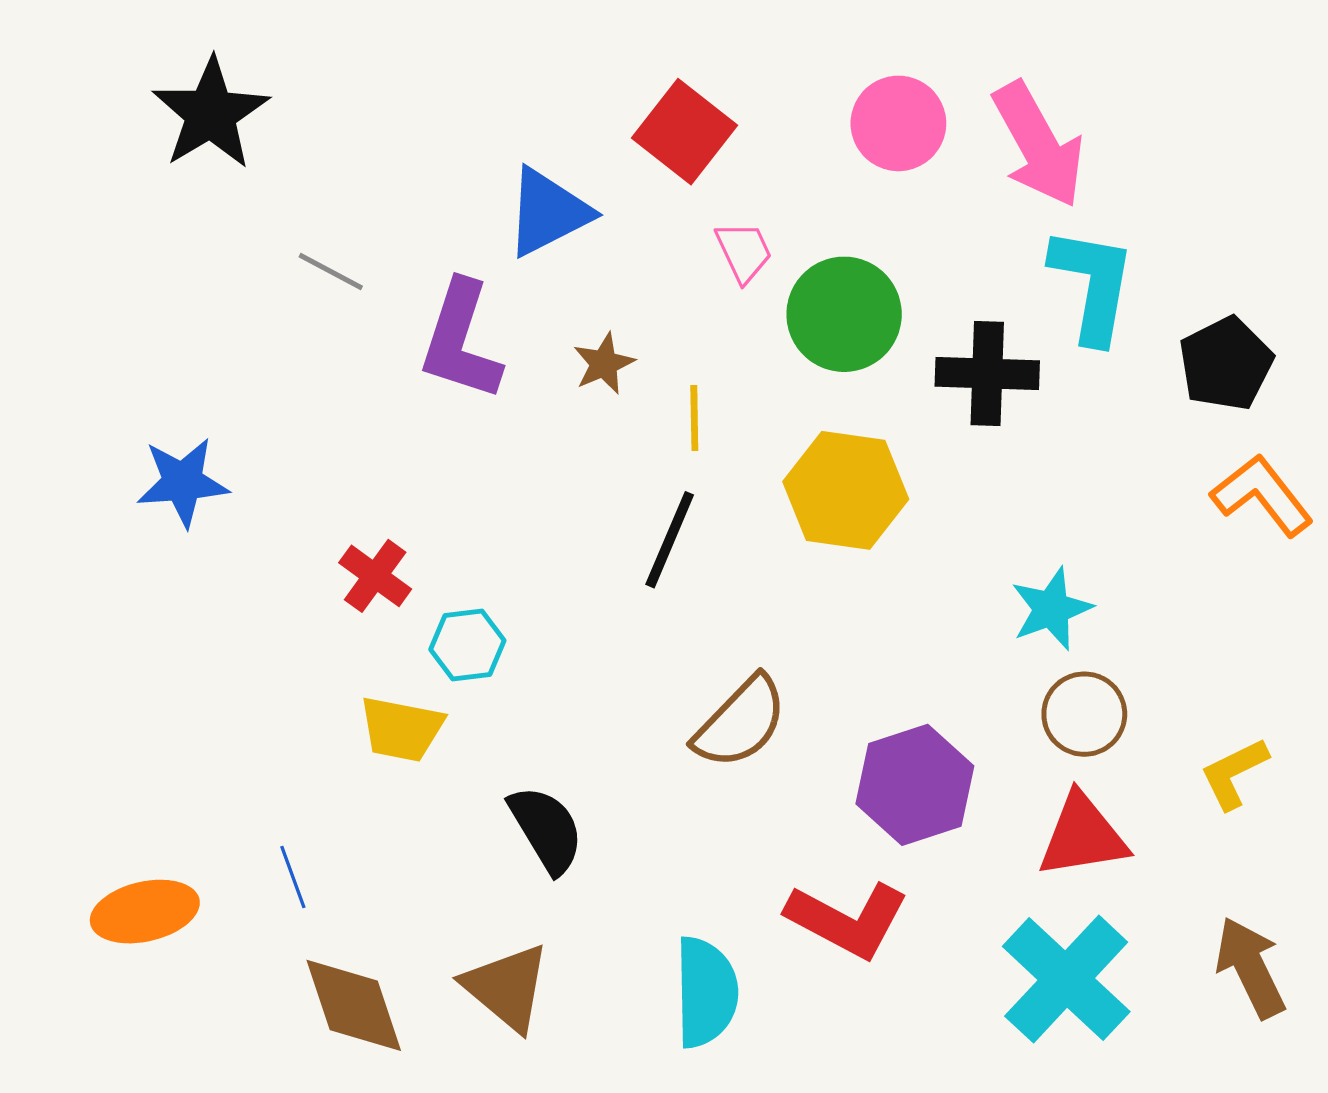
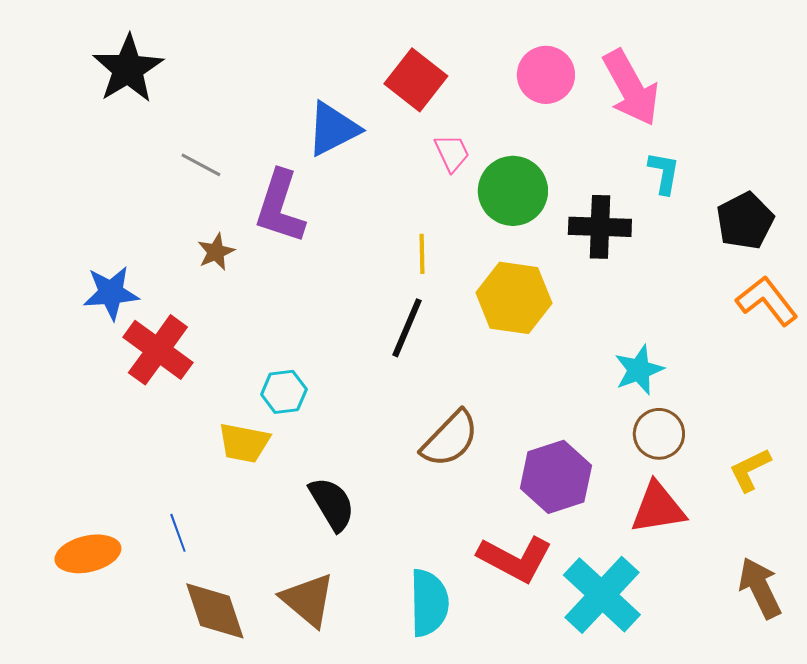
cyan L-shape: (1093, 285) -> (664, 173), size x0.6
brown star: (604, 364) -> (216, 252), moved
red cross: (375, 576) -> (158, 350), moved, size x1.6
cyan cross: (1066, 979) -> (602, 595), moved

